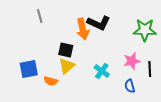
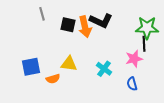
black square: (66, 50) -> (68, 25), moved
yellow triangle: (67, 66) -> (69, 64), turned 48
black line: (150, 69) -> (144, 44), moved
orange semicircle: (51, 81) -> (53, 79), turned -32

